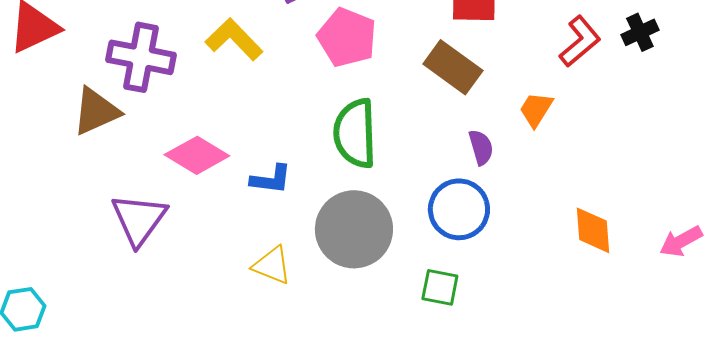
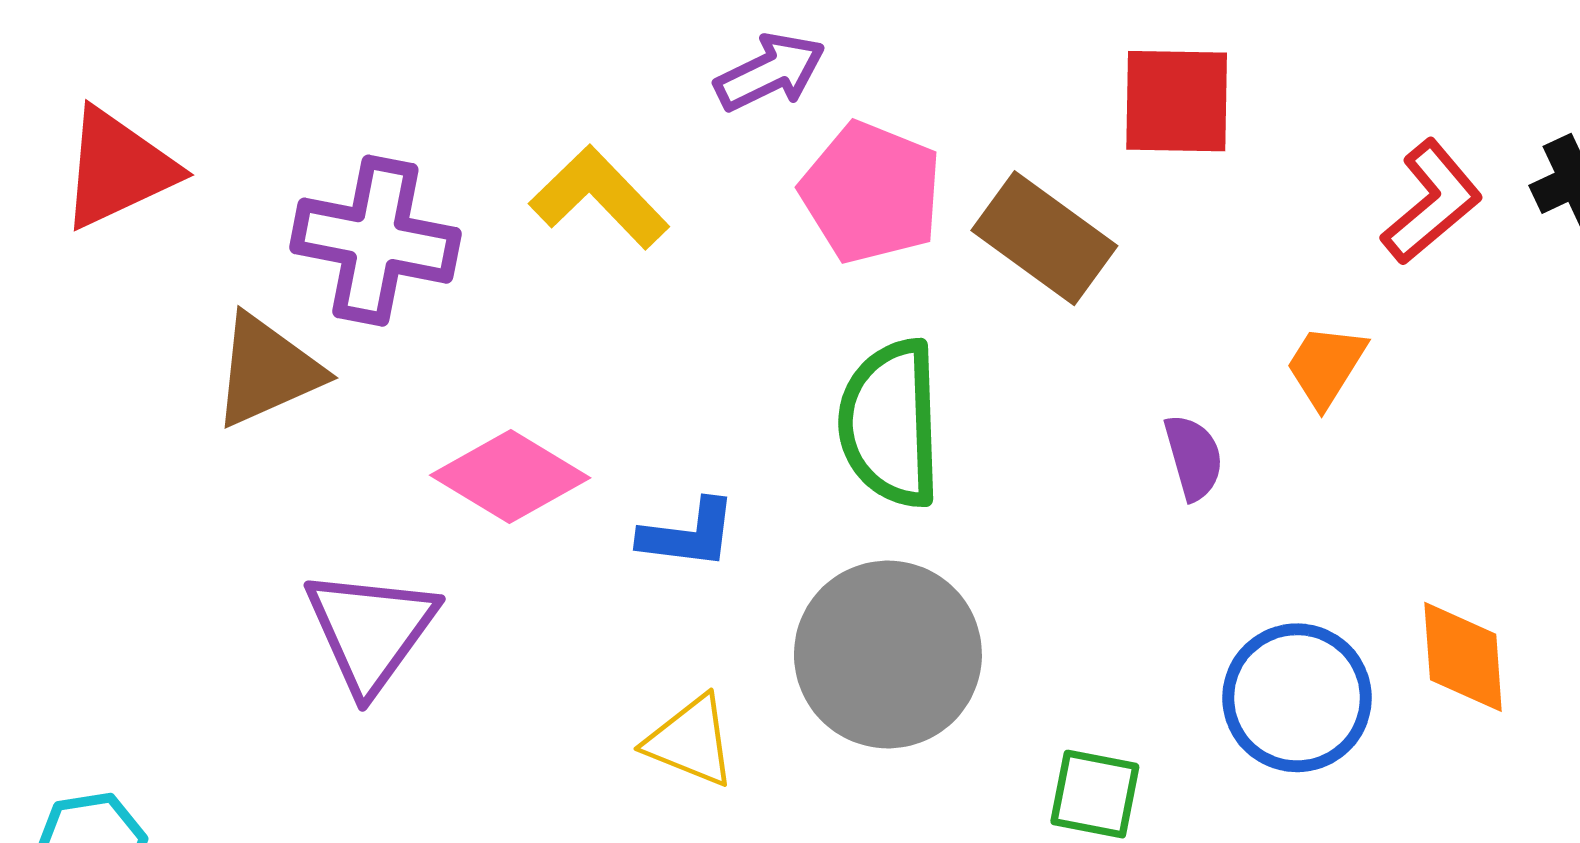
brown rectangle: (453, 67) -> (1044, 238), moved
blue circle: (459, 209) -> (1297, 698), moved

